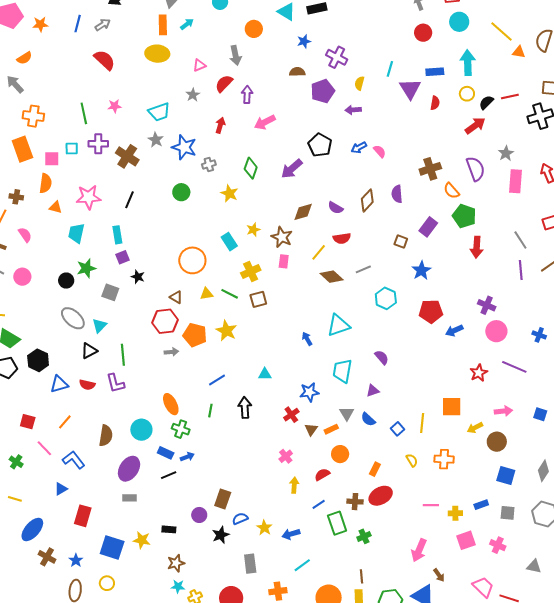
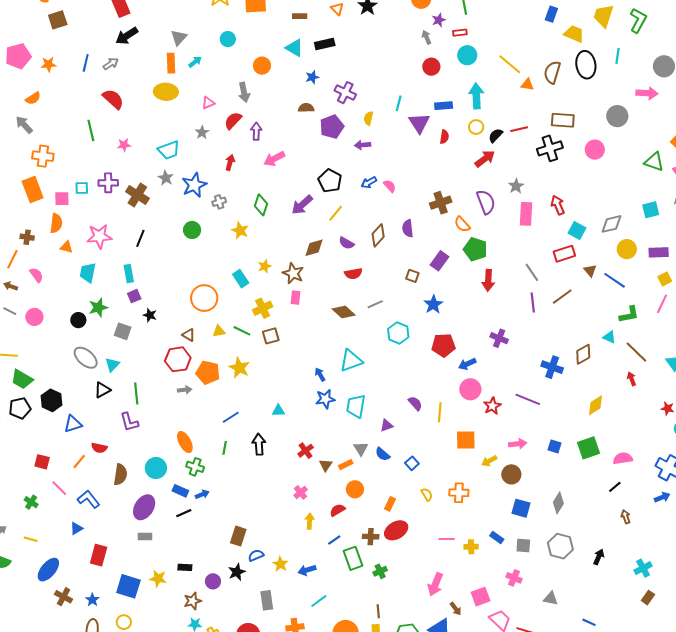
green line: (84, 113) -> (91, 130), moved
blue star: (184, 147) -> (194, 185), turned 30
yellow line: (319, 252) -> (336, 213), moved
pink circle: (496, 331) -> (470, 389), moved
blue cross: (539, 335) -> (552, 367), size x1.5
purple semicircle: (382, 357) -> (415, 403), moved
red semicircle: (87, 385) -> (99, 448), moved
blue star: (309, 392) -> (325, 399), moved
yellow line: (422, 423) -> (440, 412), moved
blue rectangle: (481, 505) -> (497, 538), turned 56
purple circle: (199, 515) -> (213, 581), moved
pink square: (466, 540) -> (481, 597), moved

